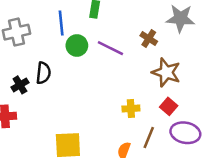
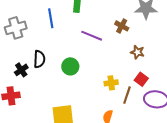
green circle: (77, 45) -> (70, 66), moved
brown star: (166, 72) -> (137, 52), size x0.6
brown line: (149, 137) -> (127, 95), moved

